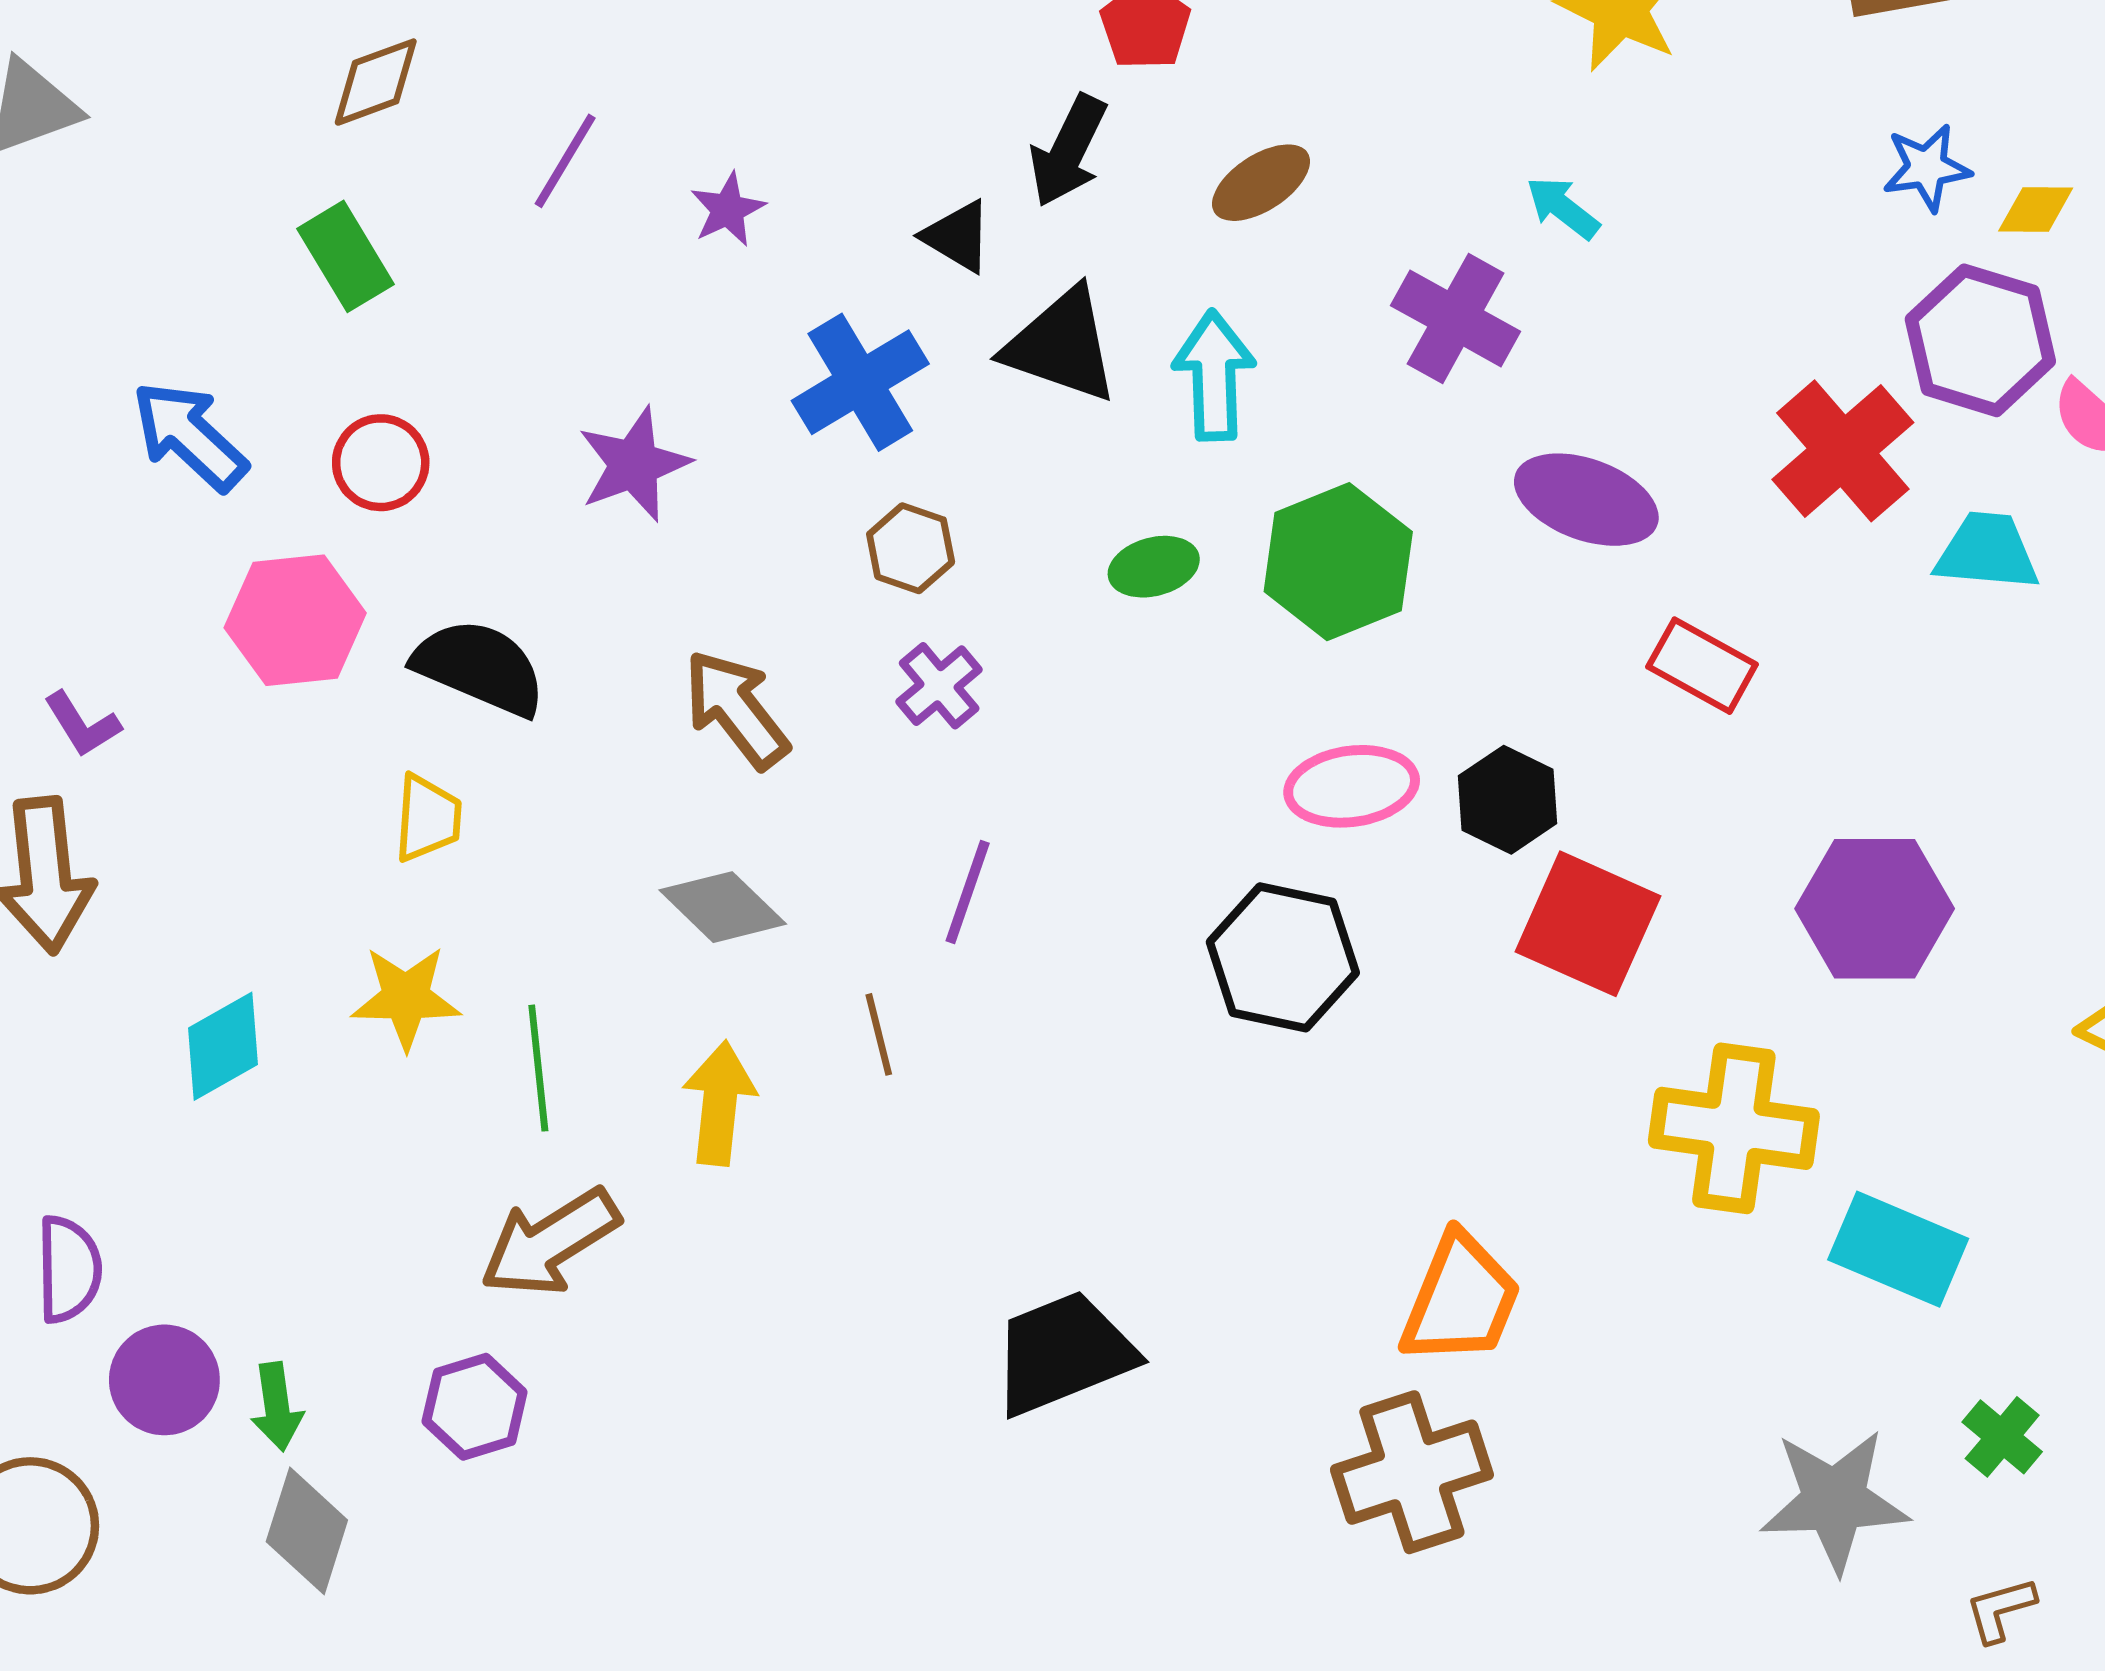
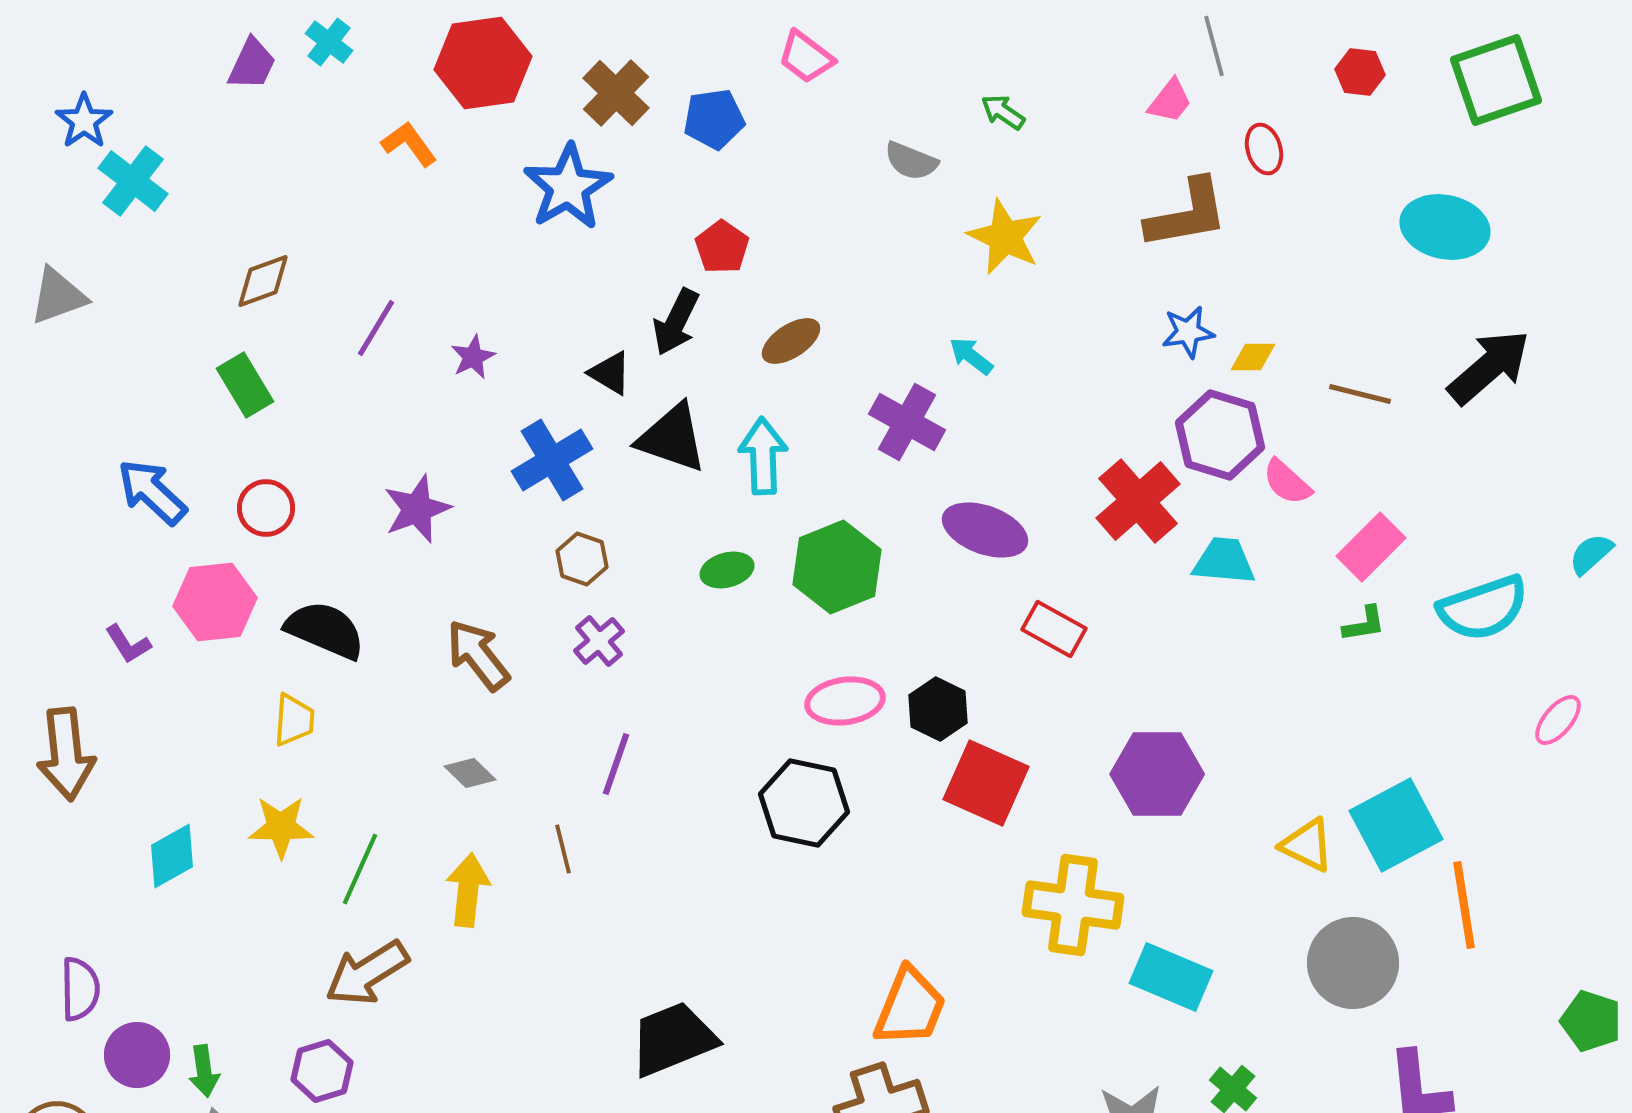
purple L-shape: (82, 724) -> (128, 644), moved
gray diamond: (723, 907) -> (470, 773), size x0.7
green line: (538, 1068) -> (360, 869), turned 30

